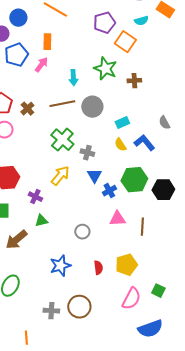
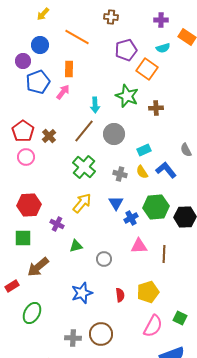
brown line: (62, 104) -> (84, 131), turned -40
gray cross: (87, 153) -> (120, 174), moved
green triangle: (41, 221) -> (76, 246), moved

